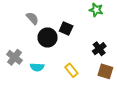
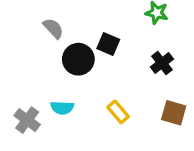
black cross: (99, 49) -> (162, 63), moved
gray cross: (15, 57) -> (27, 120), moved

